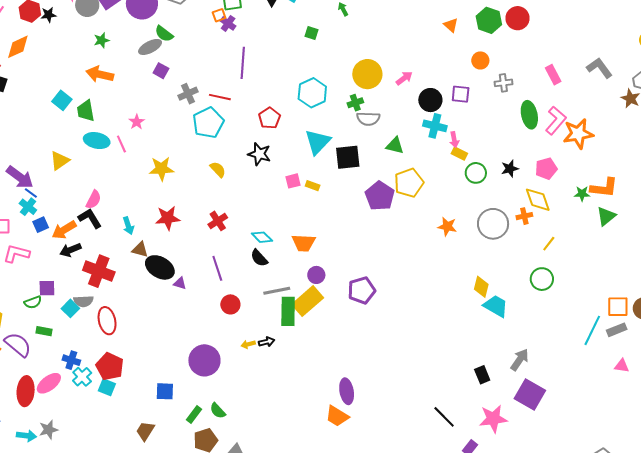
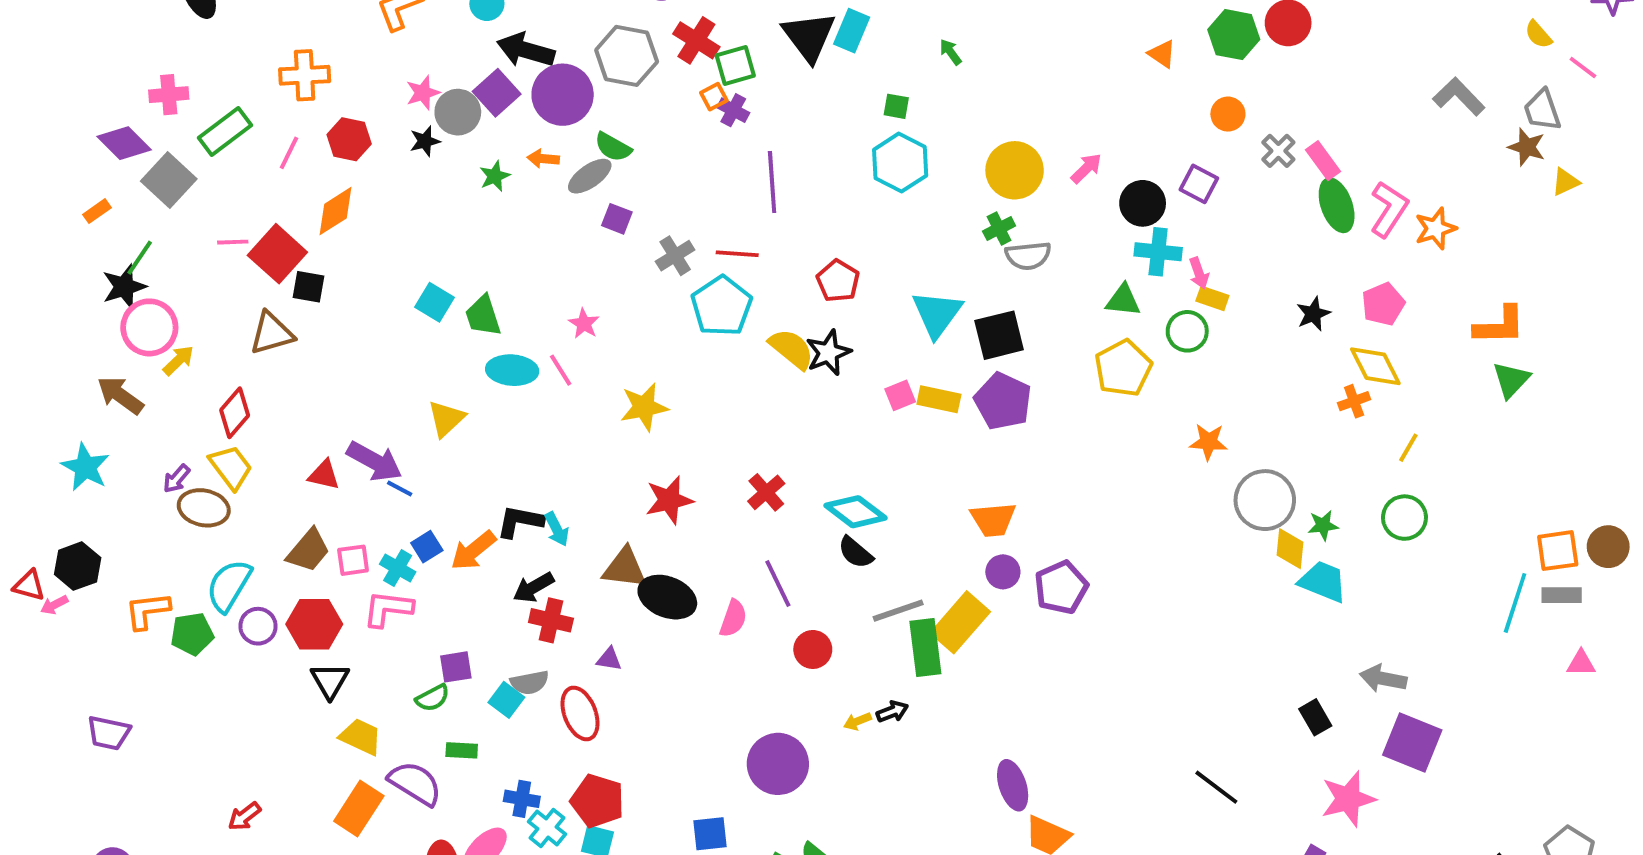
black star: (49, 15) -> (425, 141), moved
orange arrow: (100, 74) -> (543, 159), moved, size x0.6
pink rectangle: (553, 75) -> (1323, 161), moved
gray cross: (503, 83) -> (1278, 151), turned -30
cyan hexagon: (312, 93) -> (900, 163), moved
purple square: (461, 94) -> (1199, 184), turned 30
orange star: (578, 134) -> (1436, 229), size x0.7
green triangle: (395, 146) -> (1123, 300), moved
black star: (259, 154) -> (828, 353), turned -30
yellow semicircle: (218, 169) -> (791, 349), moved, size x1.4
green circle: (476, 173) -> (1187, 331), moved
yellow rectangle: (313, 186) -> (939, 399), size x1.5
green star: (582, 194) -> (1323, 525), moved
purple pentagon: (380, 196) -> (1003, 401), moved
pink semicircle: (94, 200) -> (733, 618), moved
cyan cross: (28, 207) -> (398, 568), moved
black L-shape: (90, 218) -> (520, 521), turned -40
gray circle: (493, 224) -> (1265, 500), moved
cyan arrow: (128, 226) -> (557, 529), moved
cyan diamond: (262, 237) -> (855, 512), size x1.4
orange trapezoid: (304, 243) -> (993, 519), moved
black arrow: (70, 250) -> (533, 587), moved
brown triangle: (140, 250) -> (625, 568), size x1.4
red cross: (99, 271) -> (551, 620), size x0.7
purple circle: (316, 275) -> (1003, 572), moved
purple triangle: (180, 283) -> (609, 659), moved
gray rectangle: (617, 330) -> (1562, 595), turned 30
gray arrow: (520, 360) -> (1383, 679), turned -105
purple ellipse: (347, 391) -> (1013, 785), moved
black line: (444, 417) -> (1216, 787), moved

